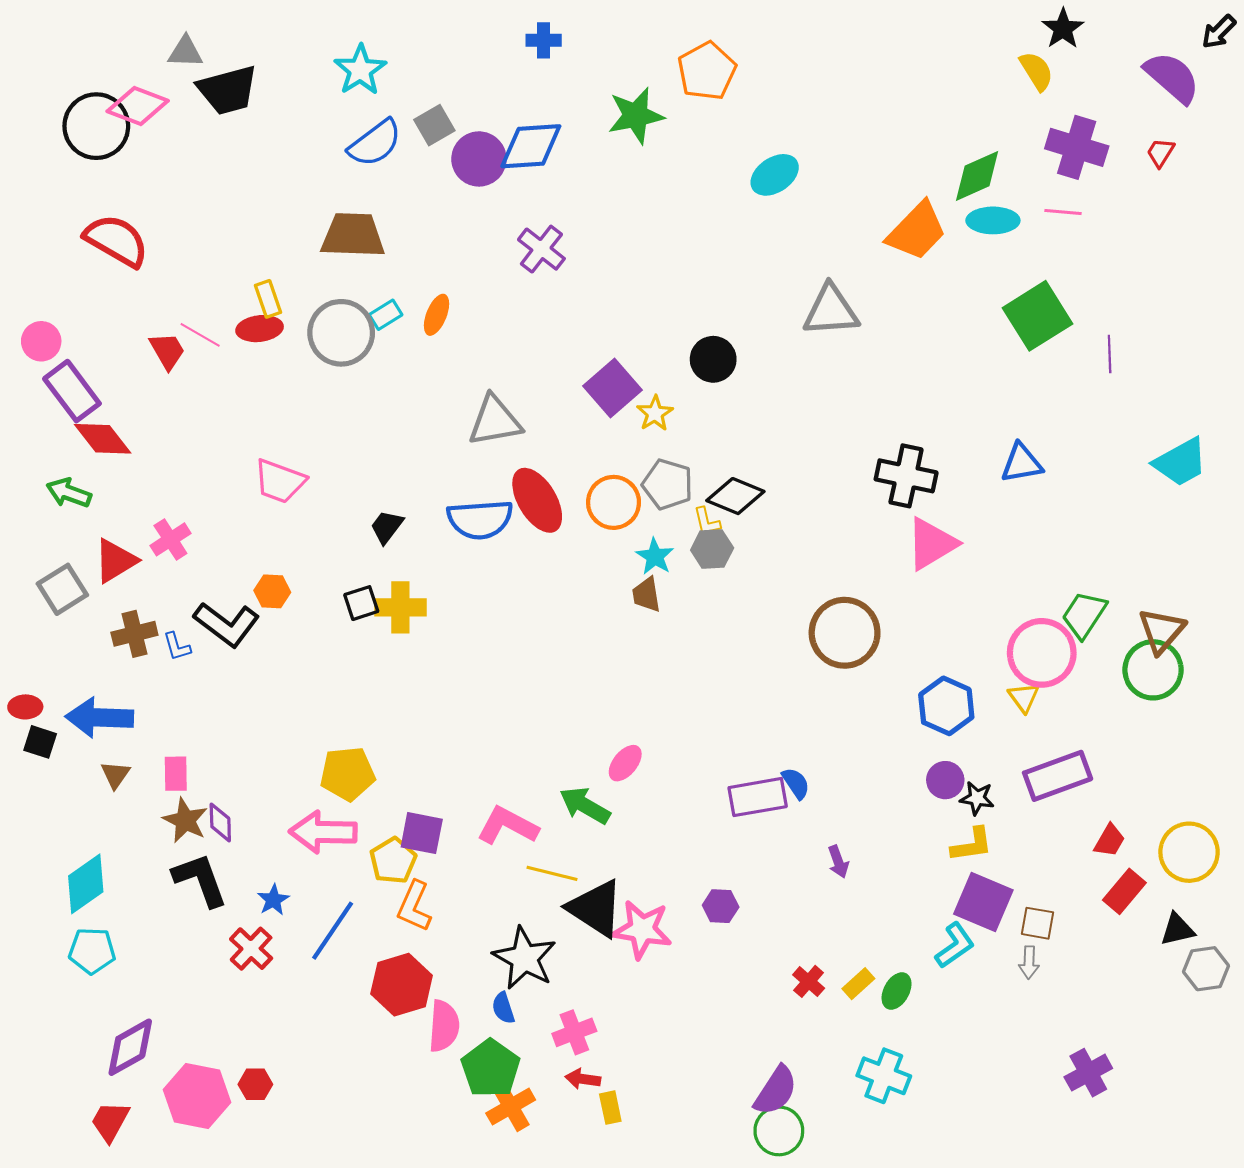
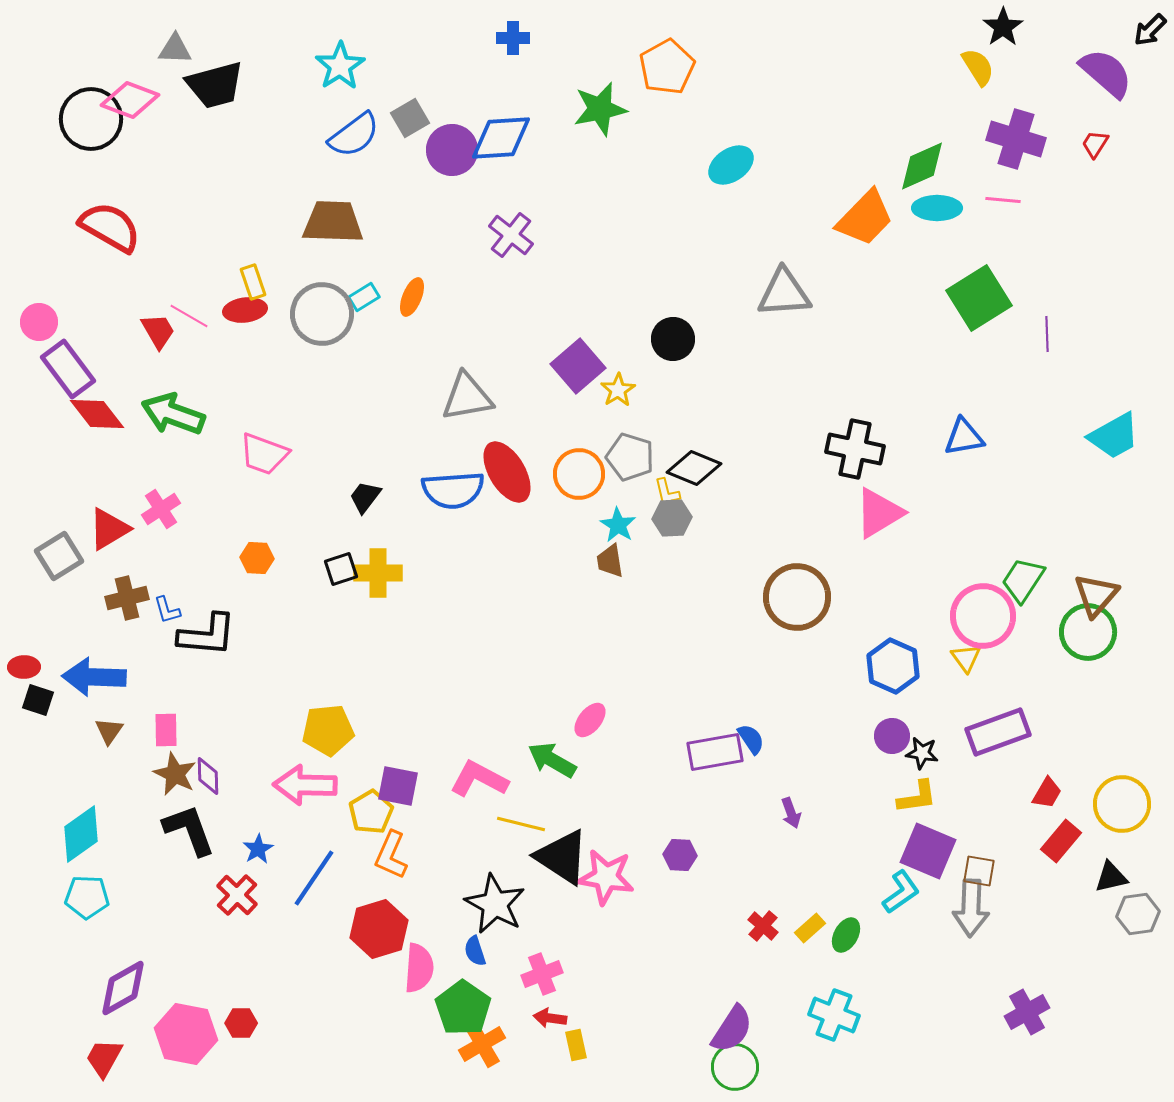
green arrow: (69, 493) -> (173, 414), moved, size x1.5
black L-shape: (227, 624) -> (207, 635), moved, turned -32
gray arrow: (1029, 962) -> (971, 908), size x1.8

